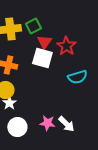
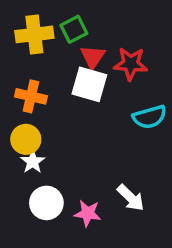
red star: (66, 46) -> (131, 64), turned -30
pink star: (47, 123) -> (88, 213), moved

